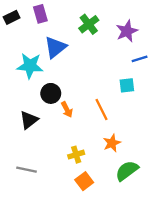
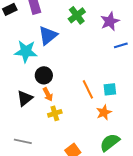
cyan square: (127, 85) -> (110, 89), moved
orange arrow: (67, 110) -> (48, 94), moved
orange star: (112, 143) -> (104, 112), moved
yellow cross: (76, 155) -> (55, 113), moved

